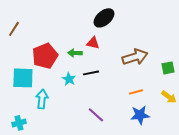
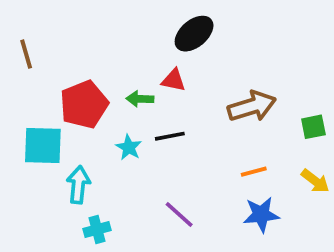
brown line: (14, 29) -> (26, 54), turned -49
cyan cross: (19, 123) -> (97, 229), moved

